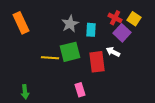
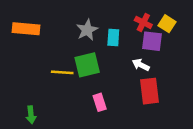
orange rectangle: (21, 23) -> (26, 29), turned -60
purple square: (122, 33) -> (152, 41), turned -36
red rectangle: (97, 62) -> (150, 91), moved
pink rectangle: (80, 90) -> (100, 102), moved

